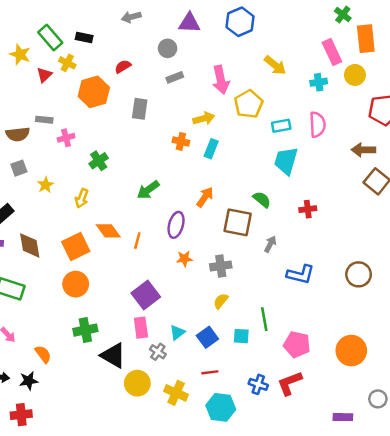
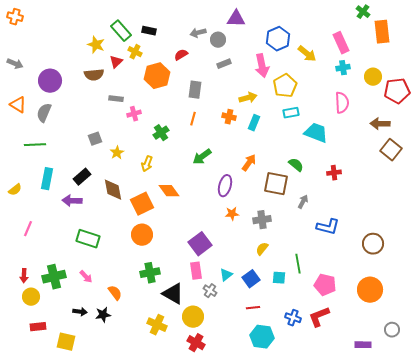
gray arrow: (131, 17) -> (198, 33), moved
blue hexagon: (240, 22) -> (278, 39), moved
pink rectangle: (332, 52) -> (341, 43), moved
yellow circle: (355, 75) -> (373, 77), moved
cyan rectangle: (281, 126) -> (291, 113), moved
brown semicircle: (18, 134) -> (94, 75), moved
cyan trapezoid: (286, 161) -> (316, 133), turned 95
orange line: (137, 241) -> (193, 119), moved
brown diamond: (30, 245) -> (113, 190), moved
brown circle: (359, 274) -> (373, 244), moved
yellow cross: (176, 393) -> (157, 325), moved
red cross: (21, 415) -> (196, 343), moved, turned 36

